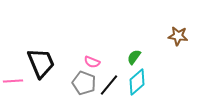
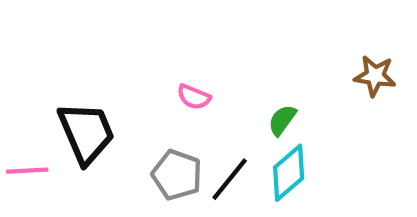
pink semicircle: (92, 62) -> (194, 97), moved

